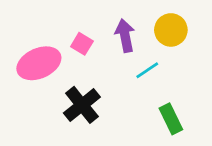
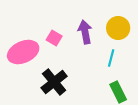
cyan line: (147, 70) -> (111, 58), moved, turned -42

